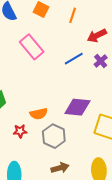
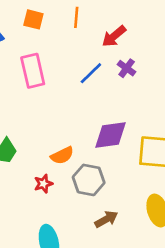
pink rectangle: (32, 47) -> (33, 71), turned 40

